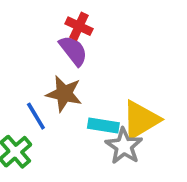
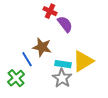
purple semicircle: (73, 51) -> (65, 24), moved
gray star: (124, 146) -> (62, 78), moved

